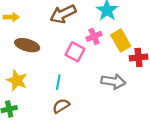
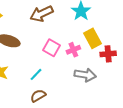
pink cross: (94, 36) -> (73, 50), moved
cyan line: (58, 82) -> (36, 74), turned 32

